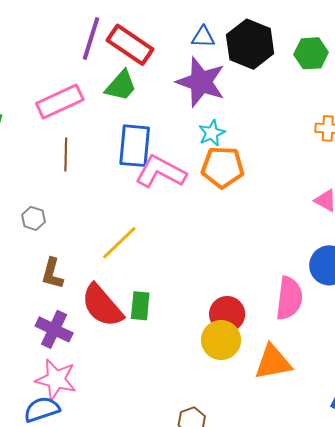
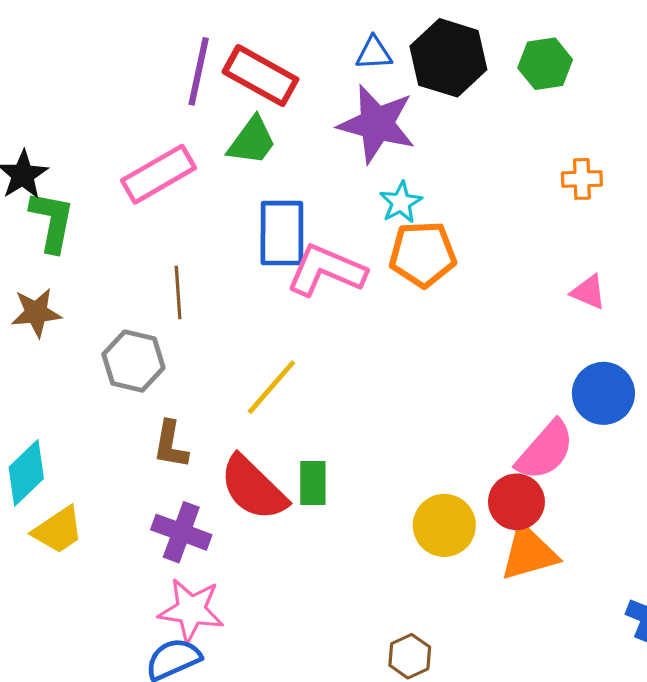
brown line: (66, 154) -> (178, 293), moved
gray hexagon: (33, 218) -> (133, 361), size x1.6
pink semicircle: (289, 298) -> (545, 450), turned 39
red circle: (227, 314) -> (516, 502), moved

